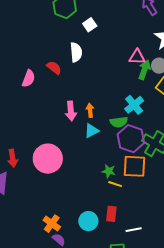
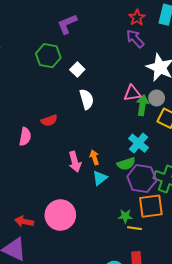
white semicircle: (76, 52) -> (87, 99), moved
red semicircle: (54, 68) -> (49, 120), turned 133
red arrow: (13, 158) -> (24, 221), turned 120

